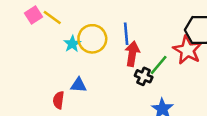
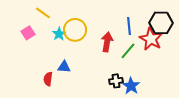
pink square: (33, 15) -> (28, 33), moved
blue line: (126, 34) -> (129, 26), moved
black cross: (144, 76) -> (116, 81), moved, turned -32

